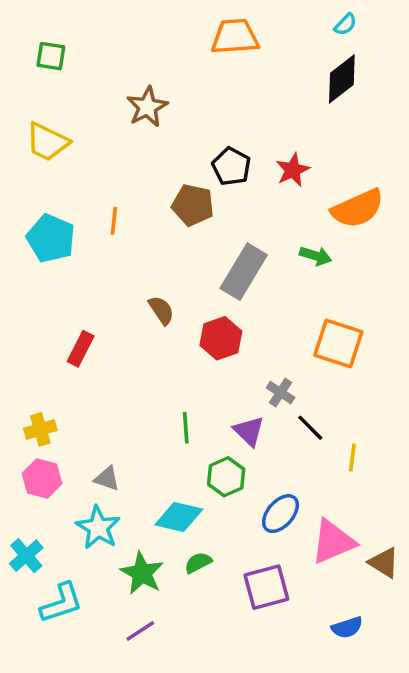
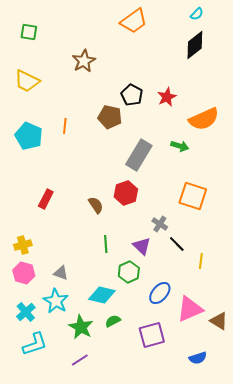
orange trapezoid: (235, 37) -> (134, 21), turned 148
brown semicircle: (161, 310) -> (96, 205), moved
cyan cross: (26, 556) -> (26, 312), moved

